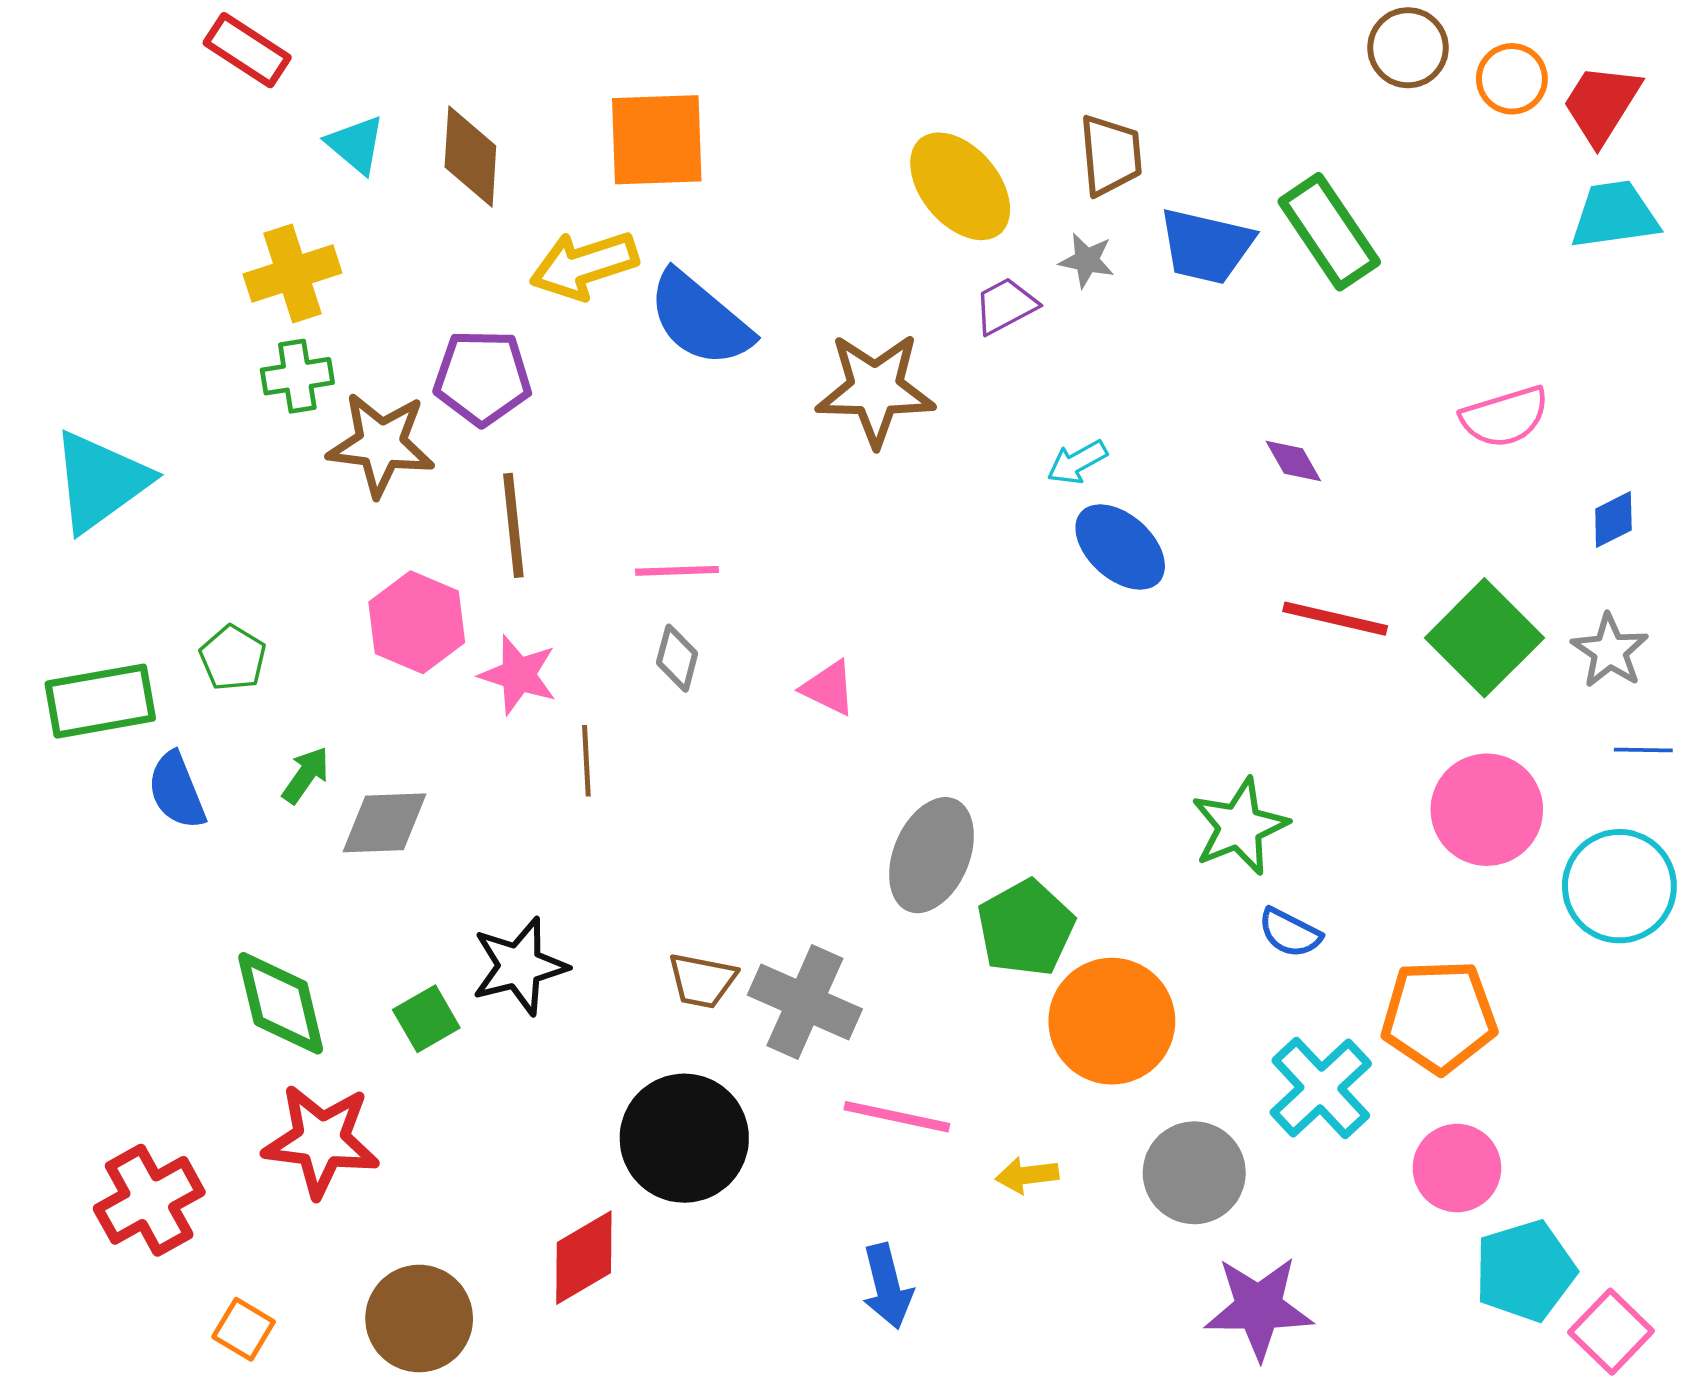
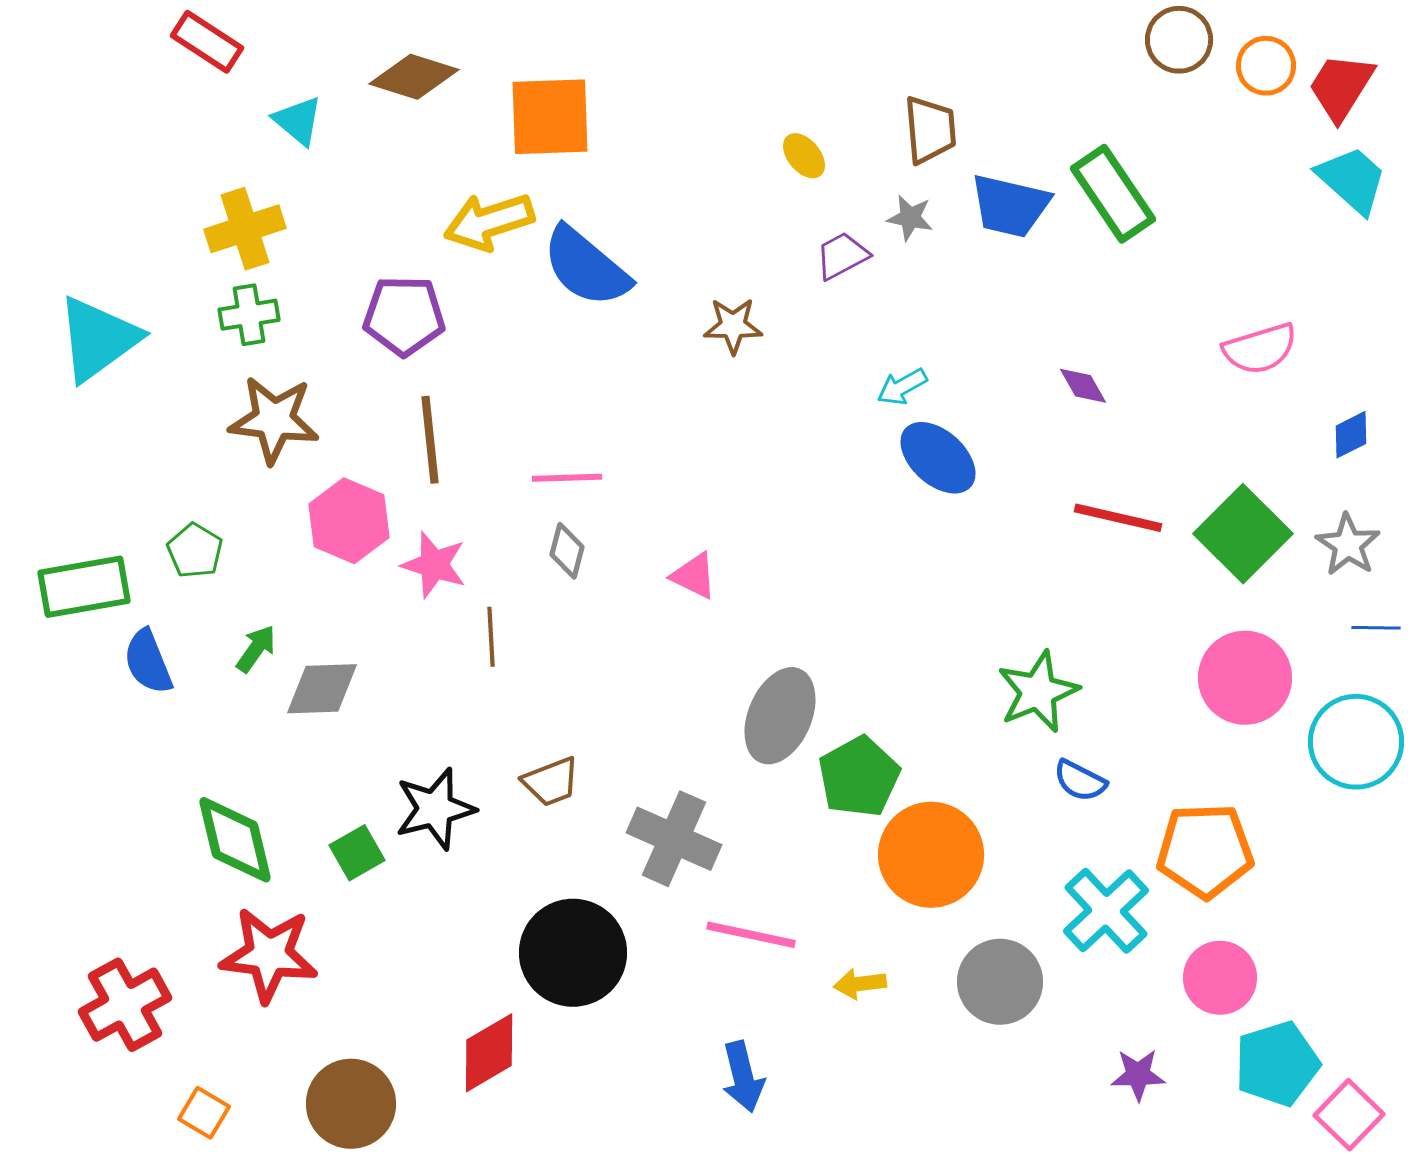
brown diamond: (470, 156) -> (414, 77), moved, turned -76
yellow ellipse: (960, 186) -> (804, 156), size x0.5
cyan trapezoid: (1615, 215) -> (1352, 180), turned 50
brown star: (875, 389) -> (733, 326), size x0.6
brown star: (381, 444) -> (274, 420), moved
cyan triangle: (100, 481) -> (98, 339), moved
brown trapezoid: (702, 981) -> (551, 782), moved, turned -32
purple star: (1259, 1308) -> (1138, 1075), moved, size x0.6

